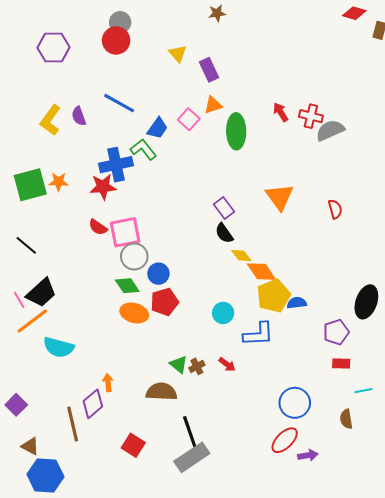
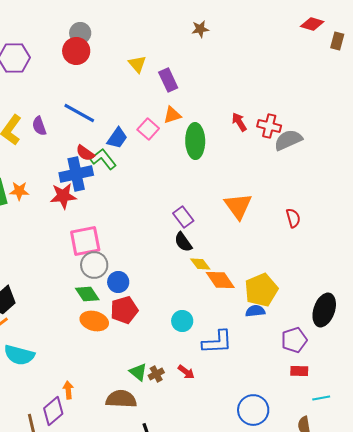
brown star: (217, 13) -> (200, 29), moved
red semicircle: (98, 227) -> (85, 153), moved
yellow pentagon: (274, 296) -> (261, 290), moved

